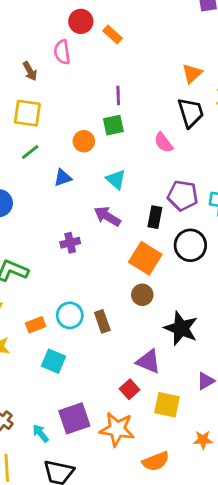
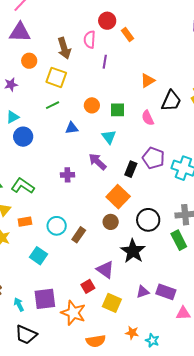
brown arrow: (30, 71) -> (64, 48), size x1.5
orange triangle: (192, 73) -> (148, 81), moved
purple line: (118, 95) -> (105, 62), moved
black trapezoid: (191, 113) -> (171, 101), turned 30
green square: (113, 125) -> (118, 110), moved
black circle: (190, 245) -> (148, 220), moved
brown rectangle: (102, 321) -> (79, 235), turned 42
orange rectangle: (36, 325) -> (25, 222), moved

